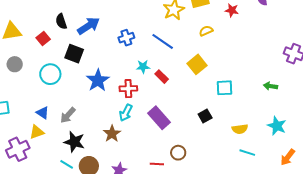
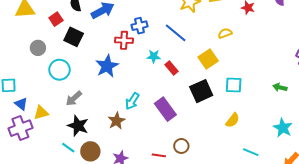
yellow semicircle: (206, 31) -> (225, 33), moved
black square: (74, 54) -> (74, 37), moved
gray circle: (15, 64) -> (38, 48), moved
cyan circle: (50, 74) -> (59, 70), moved
red cross: (128, 89) -> (124, 40), moved
blue triangle: (43, 113) -> (21, 104), moved
black square: (205, 116) -> (201, 91), moved, size x1.6
yellow semicircle: (240, 129) -> (233, 120), moved, turned -49

